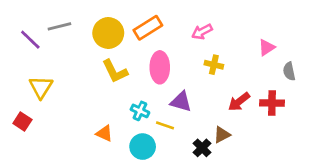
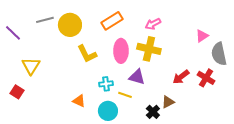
yellow circle: (108, 33) -> (70, 25), moved
purple line: (30, 40) -> (13, 33), moved
yellow cross: (214, 65) -> (149, 49), moved, size x1.6
gray semicircle: (289, 71) -> (219, 54), size x1.6
red cross: (272, 103) -> (206, 78), turned 30
cyan cross: (140, 111) -> (106, 84), turned -32

